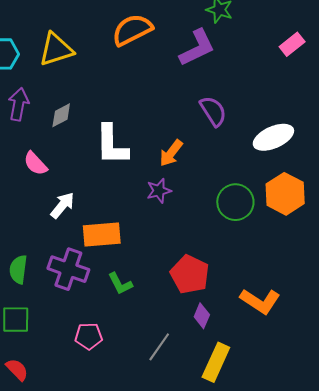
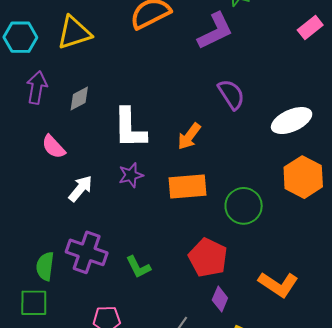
purple star: (159, 191) -> (131, 175), moved
green circle: (235, 202) -> (244, 206), moved
orange rectangle: (102, 234) -> (188, 187), moved
green semicircle: (18, 269) -> (45, 266), moved

